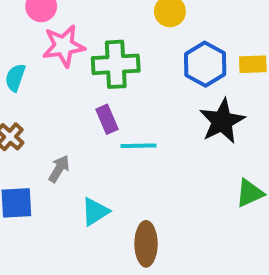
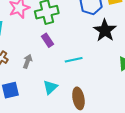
cyan line: (139, 146) -> (74, 60), moved
gray arrow: (59, 169) -> (28, 61), moved

